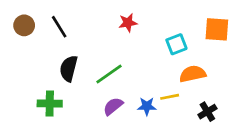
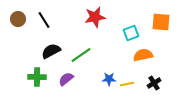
red star: (128, 23) -> (95, 17), size x1.5
black semicircle: (69, 69) -> (51, 51), turned 48
yellow line: (170, 97) -> (127, 84), moved
purple semicircle: (113, 106) -> (66, 79), moved

